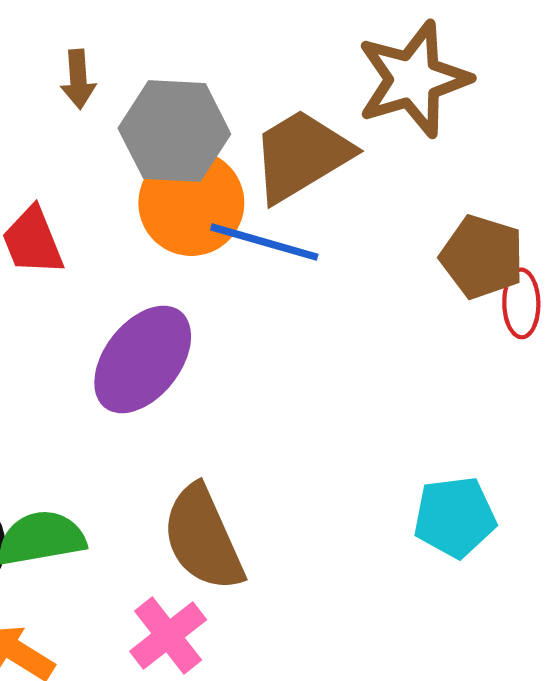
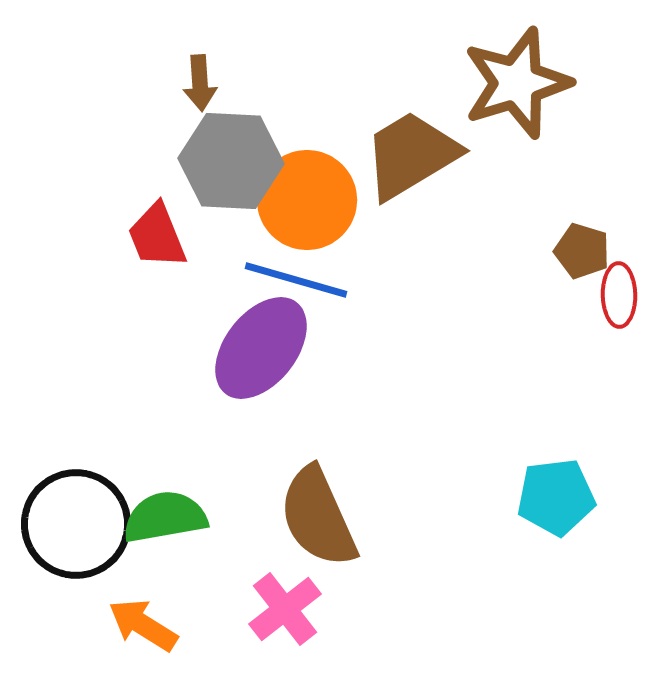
gray hexagon: (174, 131) -> (231, 161), moved
blue line: (264, 242) -> (296, 280), moved
brown pentagon: (482, 257) -> (582, 251), size x0.7

